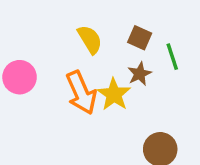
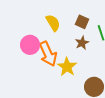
pink circle: (20, 77) -> (30, 45), moved
yellow star: (114, 94) -> (67, 67), moved

